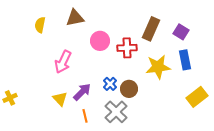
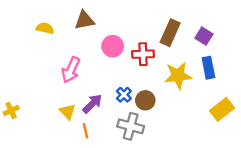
yellow semicircle: (40, 25) -> (45, 28), turned 91
gray cross: (116, 112) -> (131, 126), turned -30
orange line: (85, 116) -> (86, 131), moved

